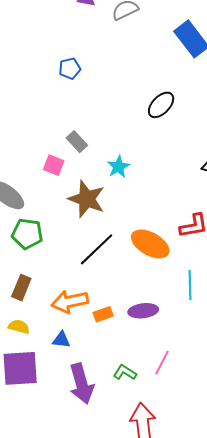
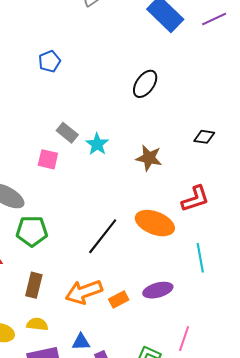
cyan star: (118, 167) -> (97, 144), moved
brown star: (87, 199) -> (149, 158), moved, size x0.7
blue triangle: (61, 340) -> (81, 342), moved

